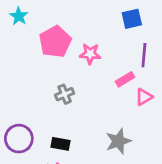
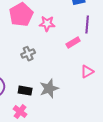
pink triangle: (144, 97) -> (87, 72), moved
gray star: (118, 141) -> (49, 89), moved

